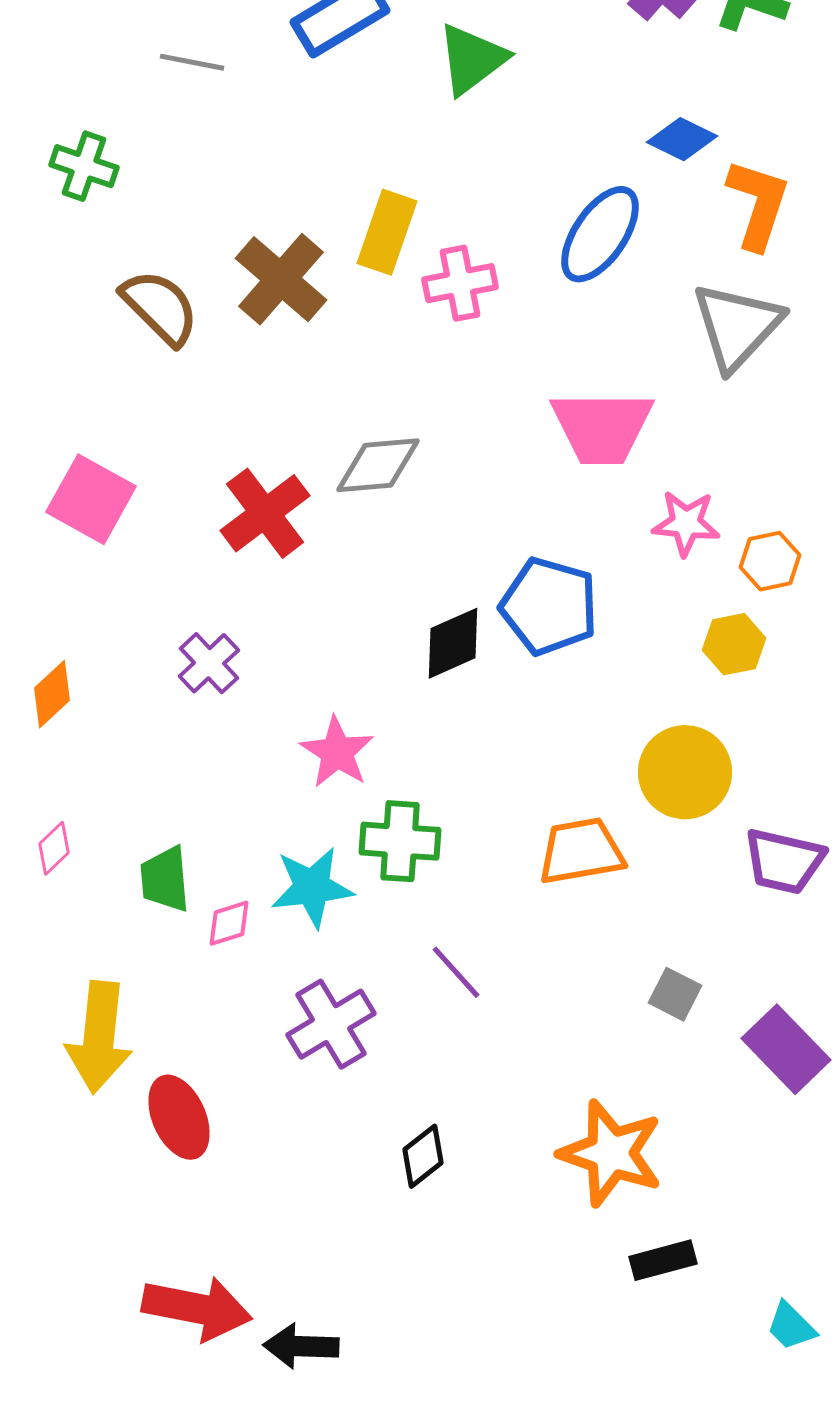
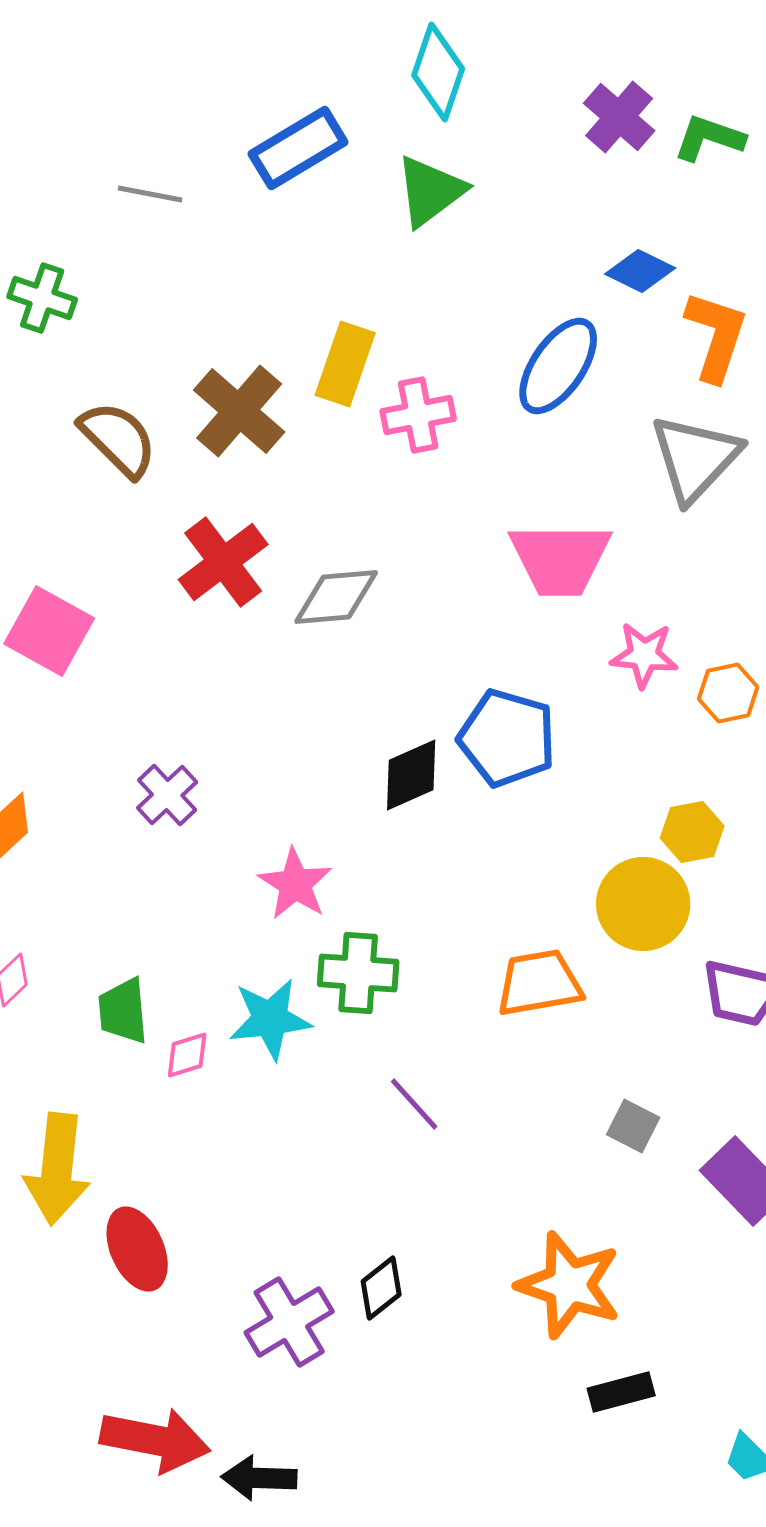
red cross: (265, 513) -> (223, 562), moved
yellow hexagon: (734, 644) -> (692, 832), moved
purple cross: (331, 1024) -> (289, 1322), moved

